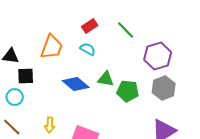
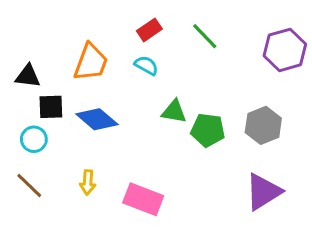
purple hexagon: (158, 56) -> (285, 50), moved
blue diamond: (76, 84) -> (97, 119), moved

